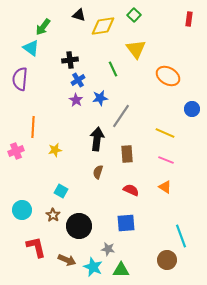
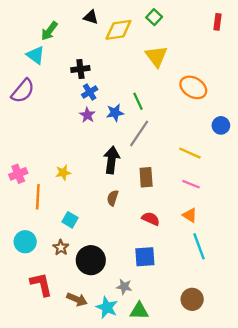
green line: (113, 69) -> (138, 101), moved
purple semicircle: (20, 79) -> (23, 91), turned -145
orange line: (33, 127) -> (38, 197), moved
cyan line: (181, 236) -> (199, 246), moved

